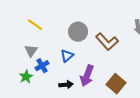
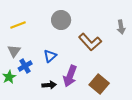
yellow line: (35, 25) -> (18, 25), turned -56
gray circle: (78, 32) -> (61, 20), moved

